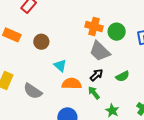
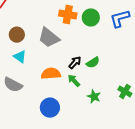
gray trapezoid: (100, 51) -> (49, 38), moved
cyan triangle: (60, 66) -> (20, 57), moved
green semicircle: (122, 76) -> (93, 62), moved

